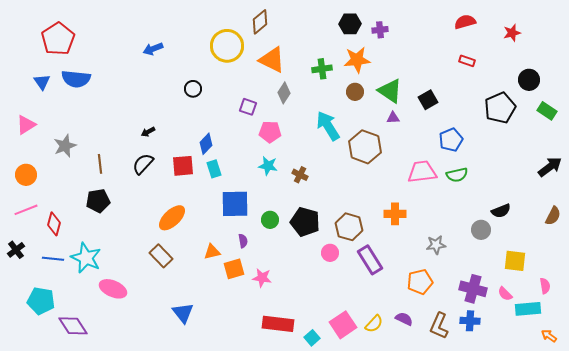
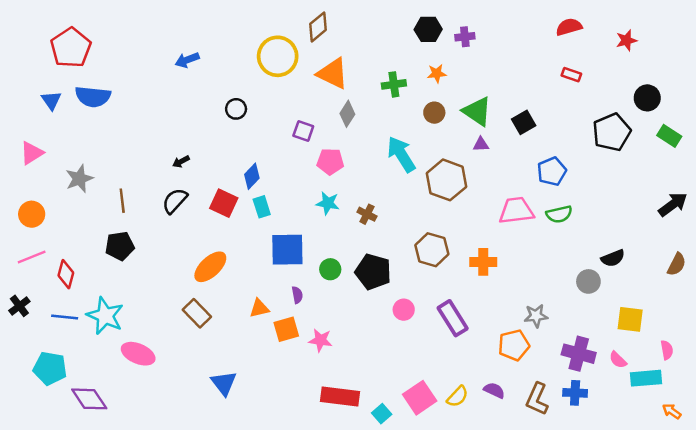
orange star: (357, 60) -> (437, 73), size x0.6
red square: (183, 166) -> (224, 203), turned 30
brown hexagon: (349, 227) -> (432, 250), moved
gray star: (436, 245) -> (536, 316), moved

